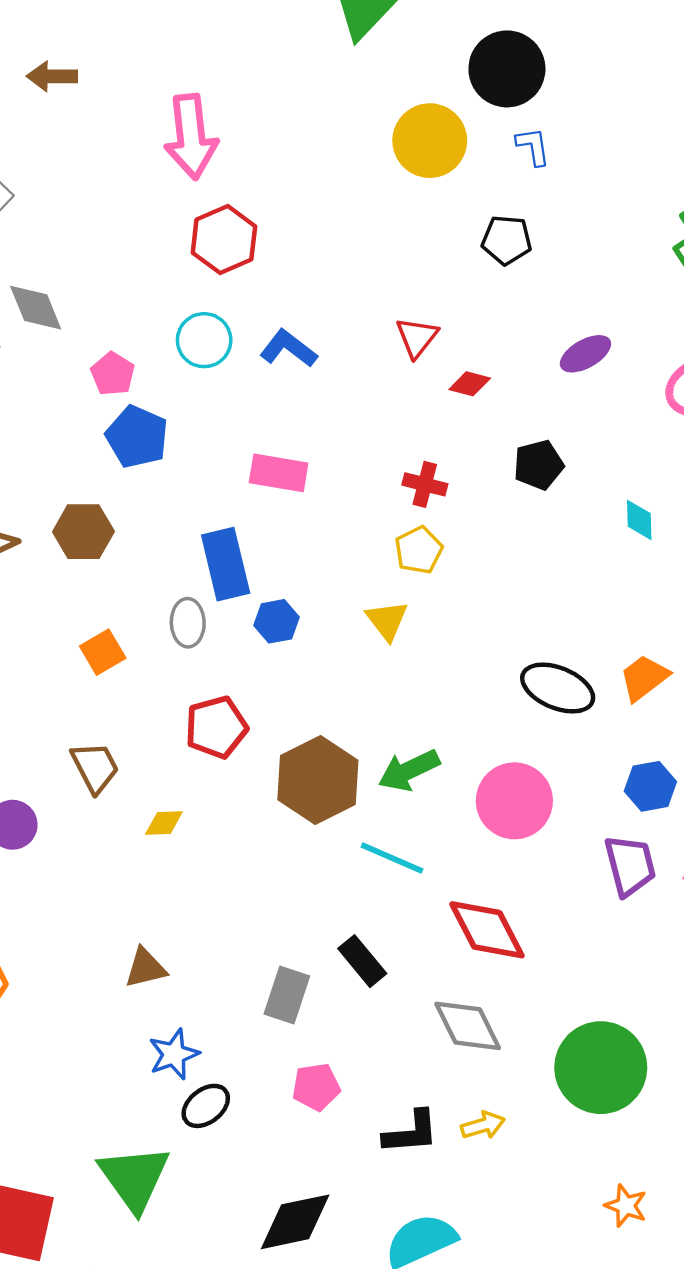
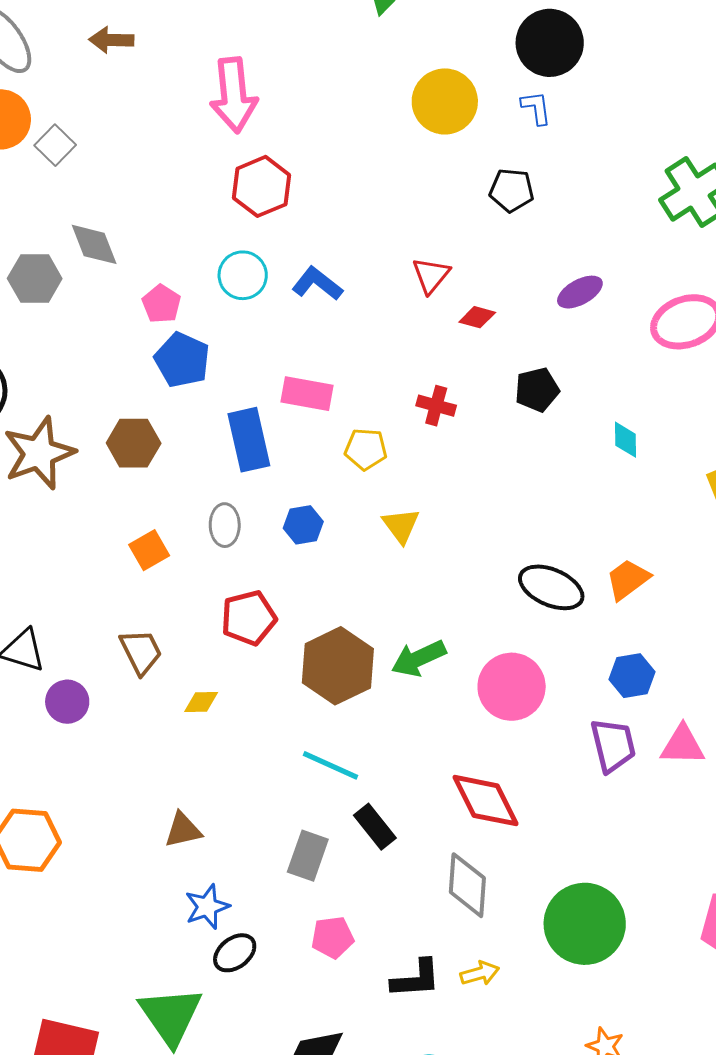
black circle: (507, 69) -> (550, 43), moved
yellow pentagon: (419, 550) -> (366, 449), moved, turned 30
blue rectangle: (226, 564) -> (249, 440), moved
cyan line: (392, 858) -> (330, 765), moved
gray diamond: (468, 1026) -> (467, 885), turned 30

